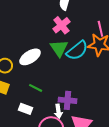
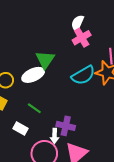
pink cross: (61, 25) -> (82, 38), moved
green triangle: (59, 48) -> (45, 60), moved

